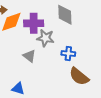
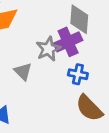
purple cross: (34, 23) -> (68, 42), moved, turned -30
gray star: (45, 38) -> (48, 49), turned 30

